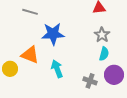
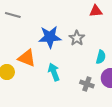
gray line: (30, 12) -> (13, 15), moved
gray star: (102, 35) -> (77, 38), moved

